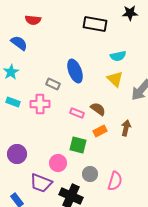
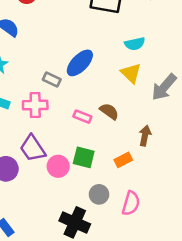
blue ellipse: (75, 71) -> (80, 63), turned 65
orange rectangle: (100, 131) -> (123, 160), moved
pink circle: (58, 163) -> (58, 166), moved
purple trapezoid: (41, 183) -> (33, 148), moved, turned 35

